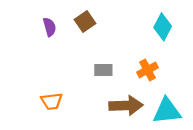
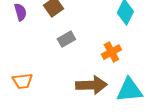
gray rectangle: (103, 70) -> (66, 39), moved, turned -30

